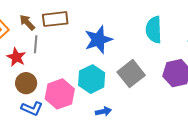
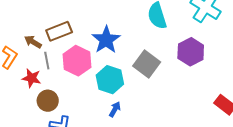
pink hexagon: (60, 94) -> (77, 61), moved
blue arrow: (103, 111) -> (115, 109), moved, turned -35

